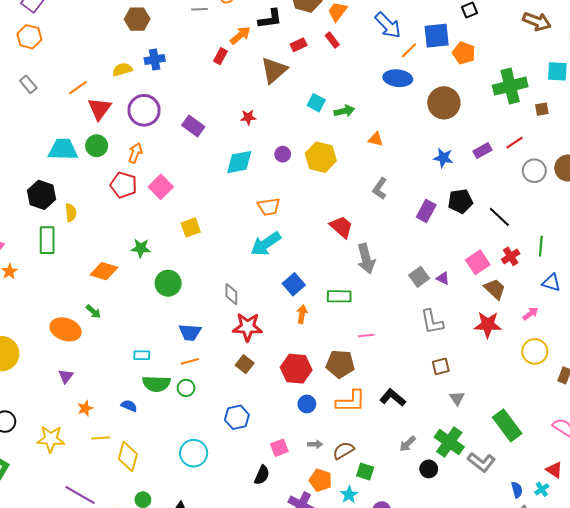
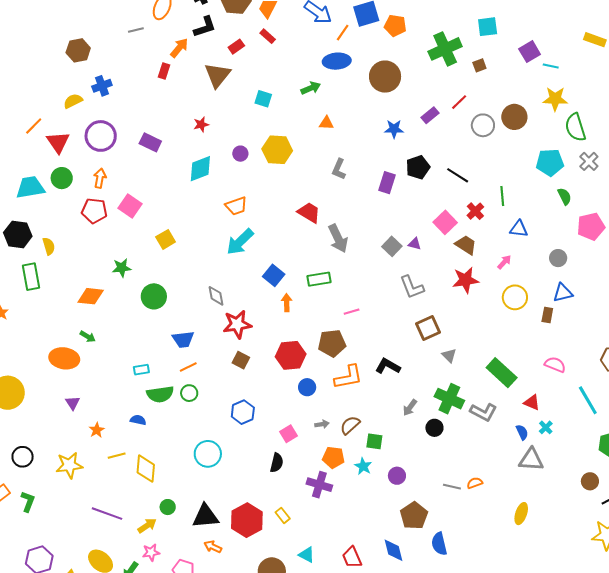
green arrow: (344, 111) -> (311, 88), moved
brown square: (441, 366) -> (428, 328), size x1.4
red triangle: (554, 470) -> (532, 402), moved

